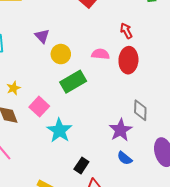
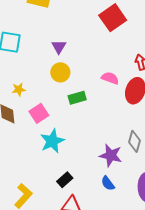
yellow circle: (61, 54) -> (60, 72), moved
green rectangle: (73, 82) -> (77, 98), size x0.7
purple star: (120, 130) -> (111, 155), turned 30

